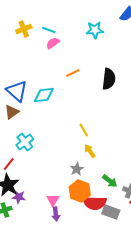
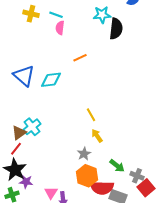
yellow cross: (24, 29) -> (31, 14), turned 35
pink semicircle: (53, 43) -> (60, 28), turned -48
black semicircle: (109, 79) -> (116, 29), moved
brown triangle: (12, 112) -> (19, 133), moved
pink triangle: (53, 200) -> (51, 193), moved

